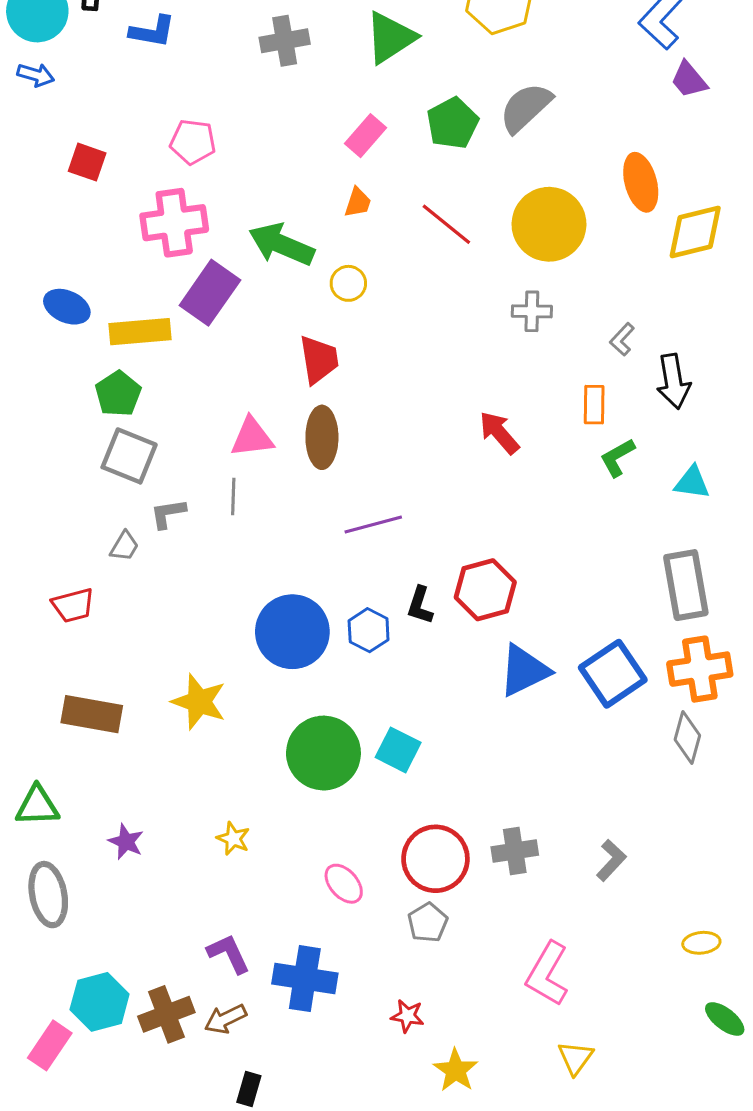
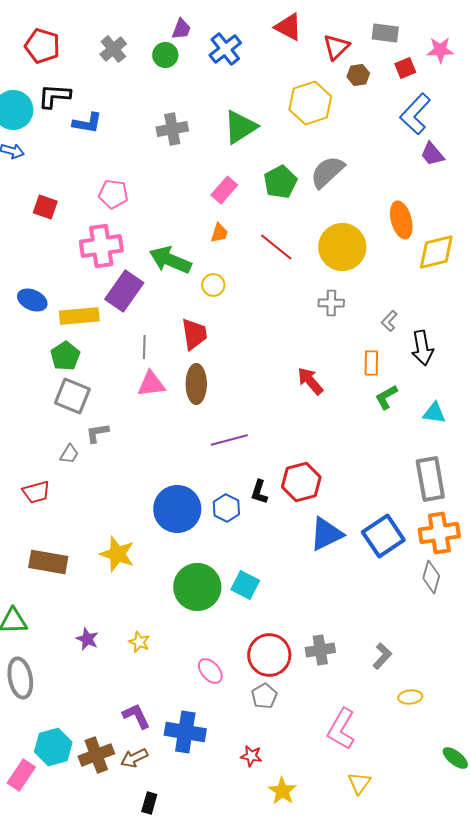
gray line: (233, 496) -> (144, 347), moved
purple star: (126, 842) -> (87, 639), moved
yellow ellipse: (701, 943) -> (410, 697), moved

